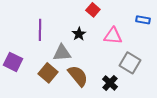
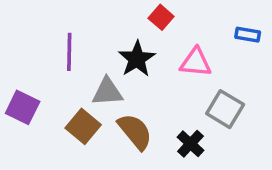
black star: (79, 34) -> (137, 59), size x1.5

